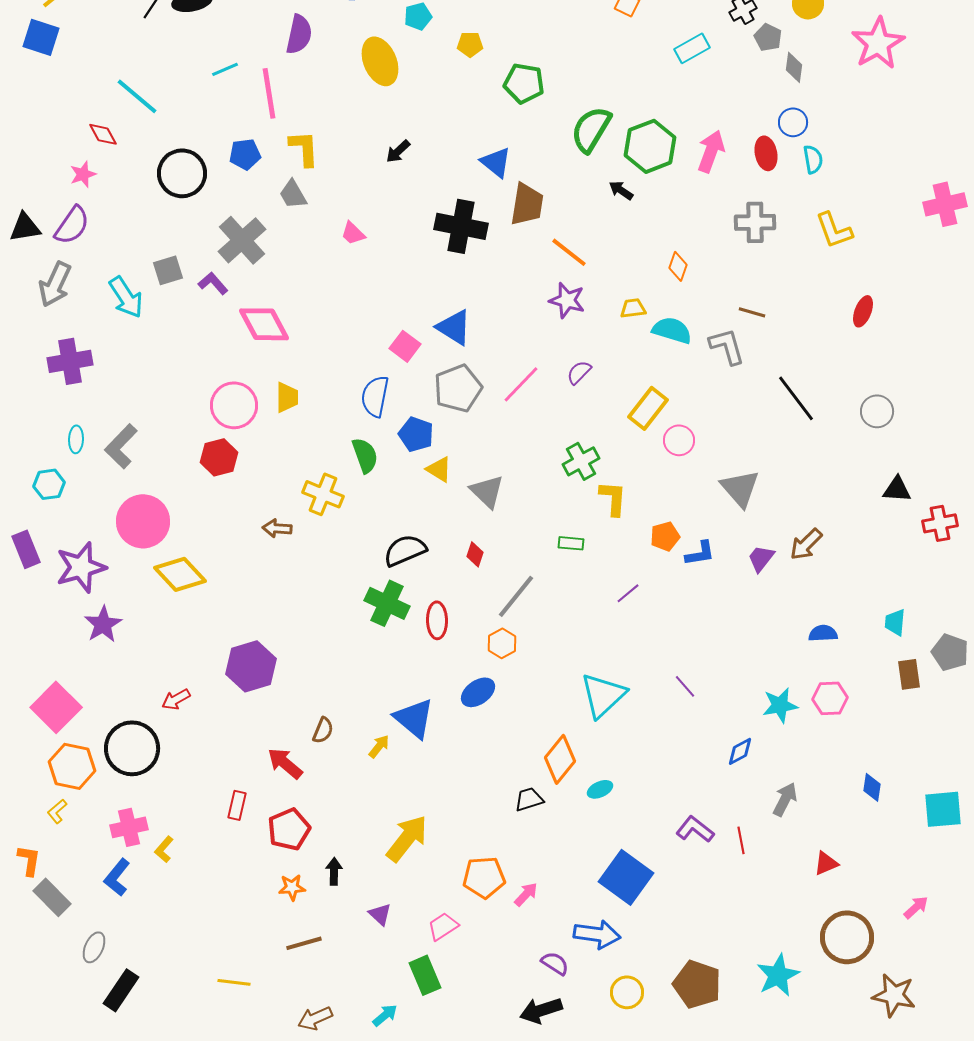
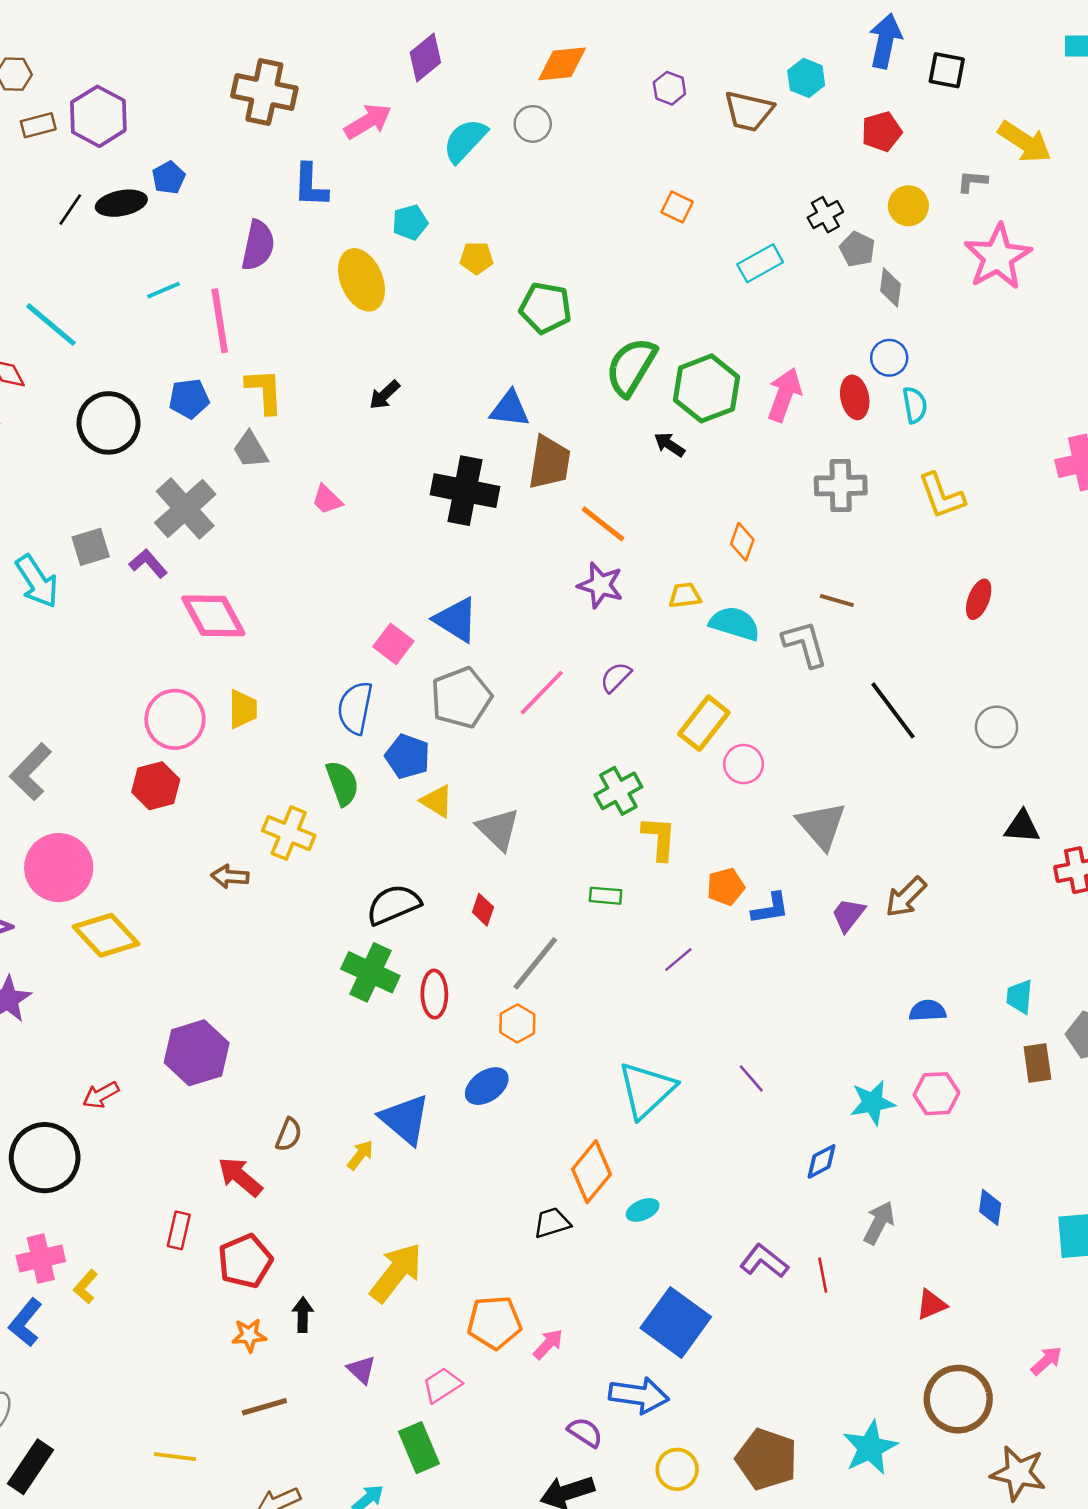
blue triangle: (496, 162) -> (510, 409), turned -32

